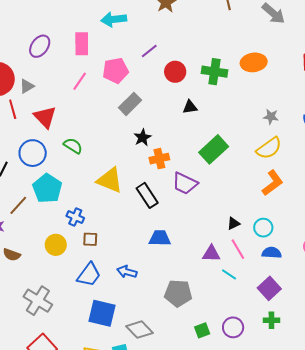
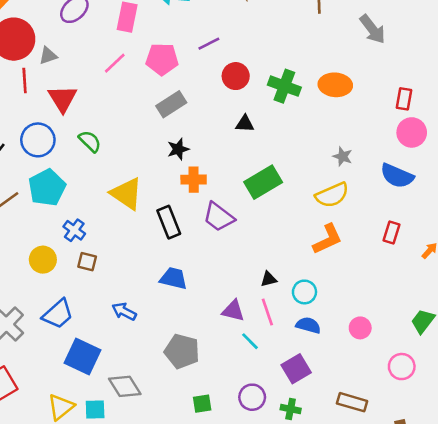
blue trapezoid: (89, 275) -> (58, 314), moved
purple circle: (233, 327) -> (252, 397), moved

